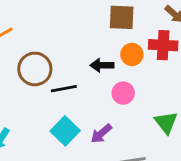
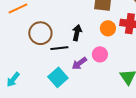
black arrow: (102, 65) -> (77, 33), moved, turned 98
purple arrow: (101, 134) -> (79, 63), moved

